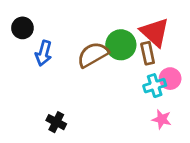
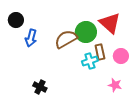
brown rectangle: (148, 53) -> (100, 52), moved
cyan cross: (155, 86) -> (90, 61), moved

